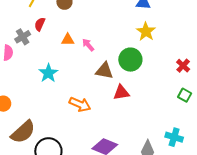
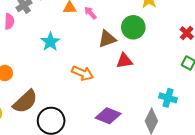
brown triangle: (104, 71) -> (107, 39), turned -30
cyan cross: (174, 137) -> (168, 98), moved

